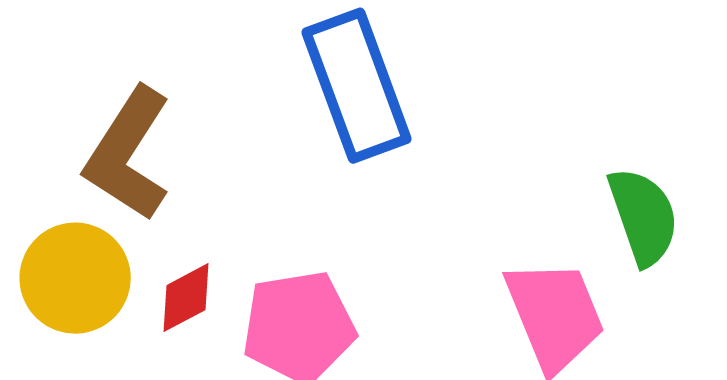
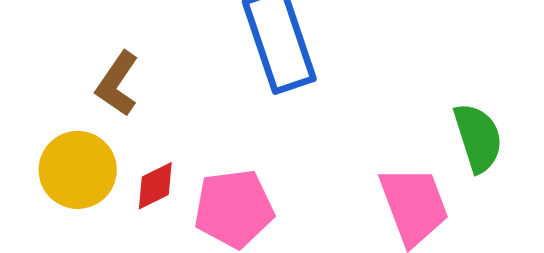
brown L-shape: (128, 154) -> (117, 84), size x0.7

